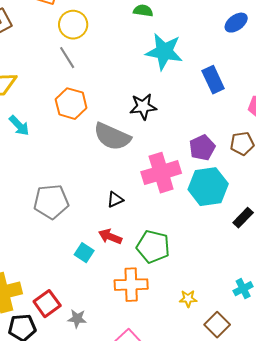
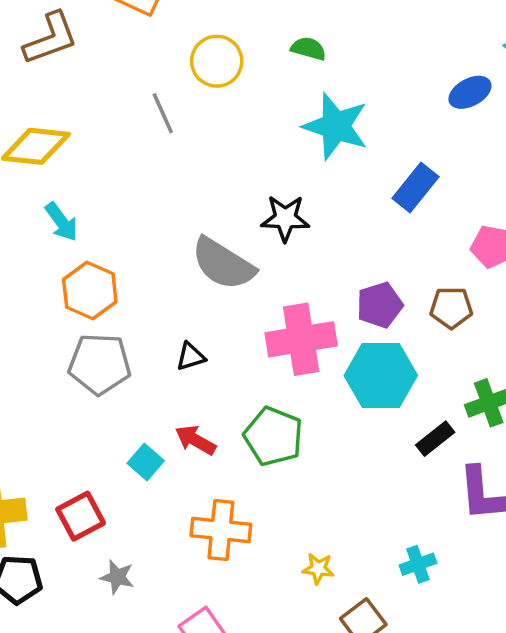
yellow circle: (73, 25) -> (217, 61), moved
blue rectangle: (213, 80) -> (416, 187), turned 56
orange hexagon: (71, 104) -> (90, 291), moved
black triangle: (115, 200) -> (191, 357), moved
green pentagon: (153, 247) -> (273, 436), moved
red square: (47, 304) -> (81, 516), moved

